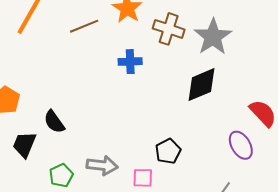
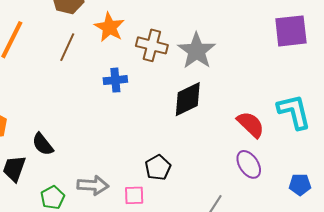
brown line: (84, 26) -> (67, 47), turned -40
purple ellipse: (241, 145) -> (249, 164), moved

